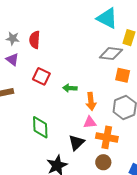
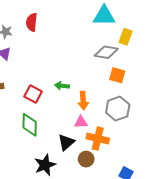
cyan triangle: (107, 18) -> (104, 16), turned -30
red semicircle: (35, 40) -> (32, 22), moved
red square: (41, 76) -> (33, 94), moved
brown circle: (103, 162) -> (86, 159), moved

